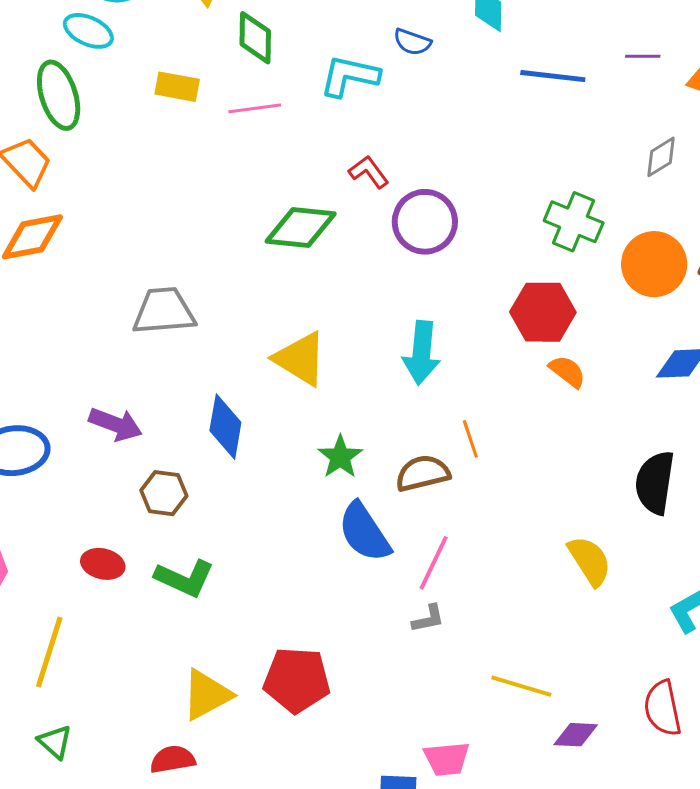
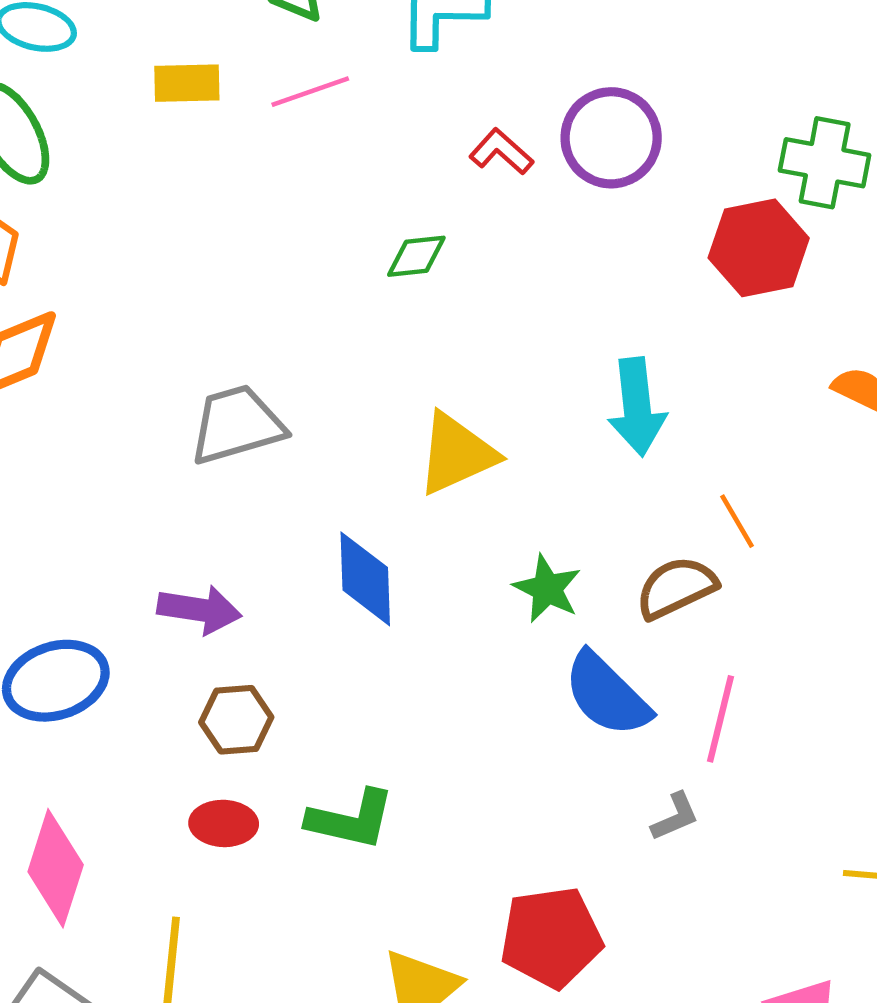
purple circle: (425, 222) -> (611, 138), moved
green diamond: (301, 227) -> (416, 256), size x0.6
red hexagon: (543, 312) -> (759, 248), moved
yellow triangle: (300, 359) -> (457, 454), turned -44
brown hexagon: (164, 493) -> (236, 720), moved
gray L-shape: (428, 619) -> (675, 817), moved

